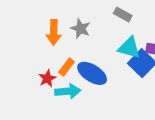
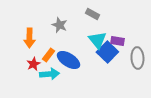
orange arrow: (54, 32) -> (29, 38), moved
cyan triangle: (129, 48) -> (97, 40), turned 36

